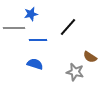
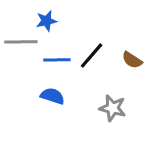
black line: (68, 27) -> (92, 55), moved
brown semicircle: (90, 57) -> (132, 60), moved

